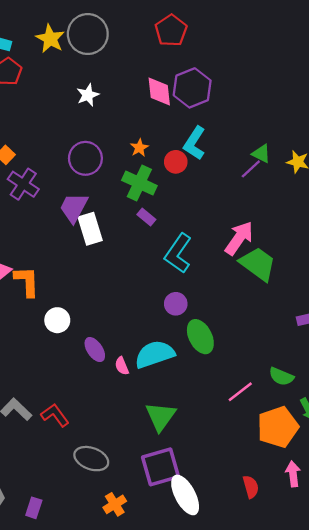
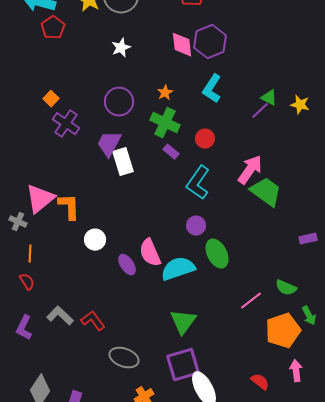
red circle: (176, 162) -> (205, 139), moved
pink semicircle: (122, 366) -> (150, 253), moved, size x1.8
red semicircle: (251, 487) -> (260, 382), turned -36

